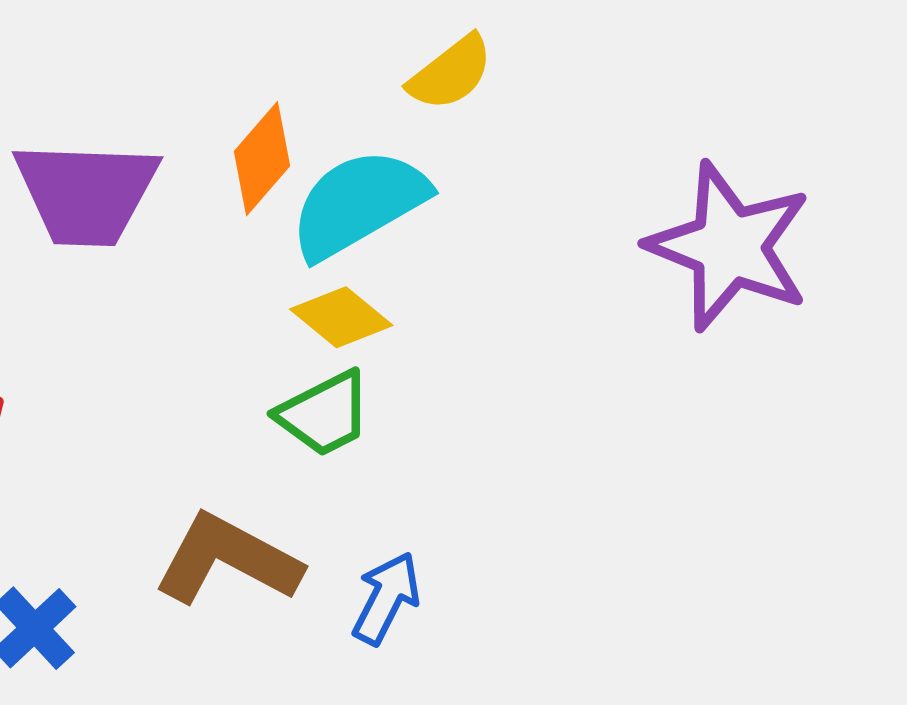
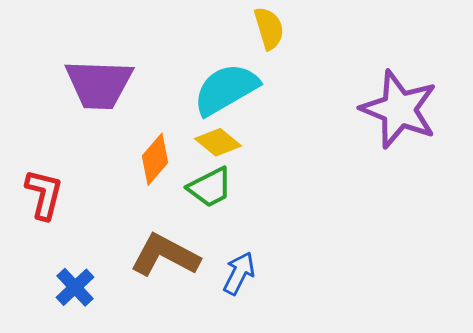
yellow semicircle: (451, 73) -> (269, 28), turned -69
orange diamond: (262, 159) -> (155, 159), moved

